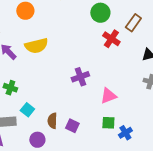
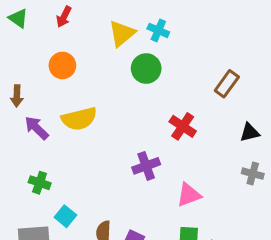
green circle: (100, 13) -> (146, 69), moved
red cross: (111, 39) -> (183, 126), moved

